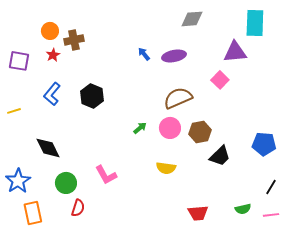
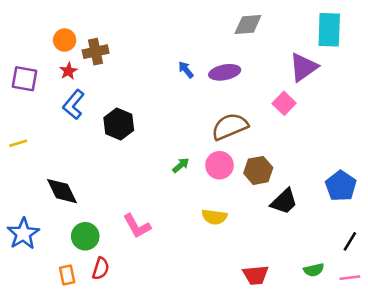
purple triangle: (235, 52) -> (303, 67), turned -30
blue L-shape: (52, 94) -> (74, 105), moved
blue pentagon: (264, 144) -> (341, 186), turned 30
orange rectangle: (33, 213) -> (67, 275), moved, size x0.7

